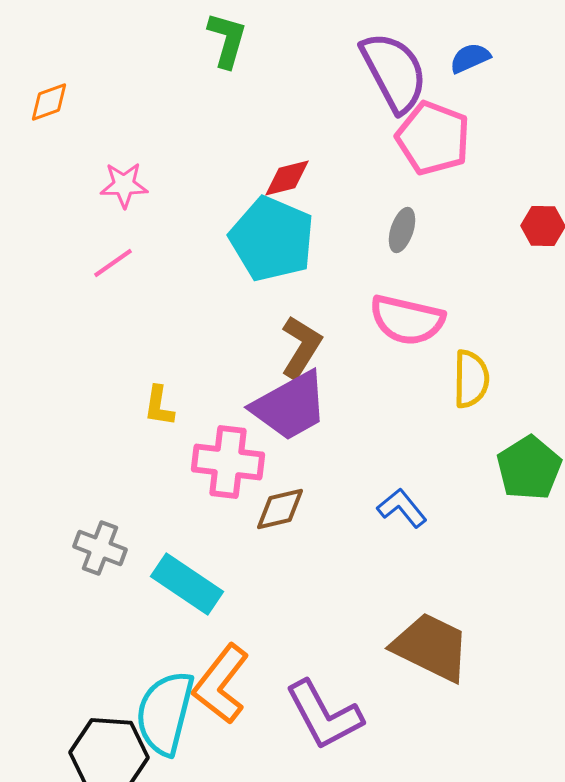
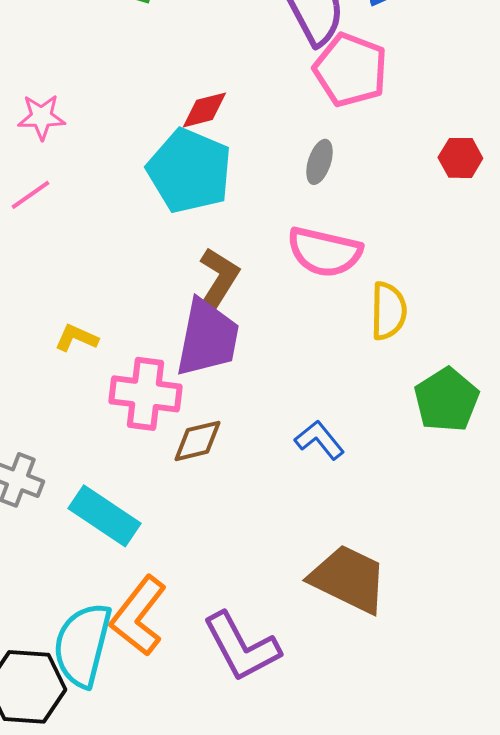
yellow L-shape: (159, 406) -> (76, 338), turned 105
purple trapezoid: (290, 406) -> (207, 338), turned -50

